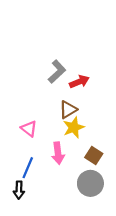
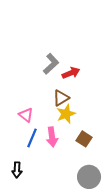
blue line: (28, 168) -> (32, 138), moved
gray circle: (90, 183) -> (89, 177), moved

